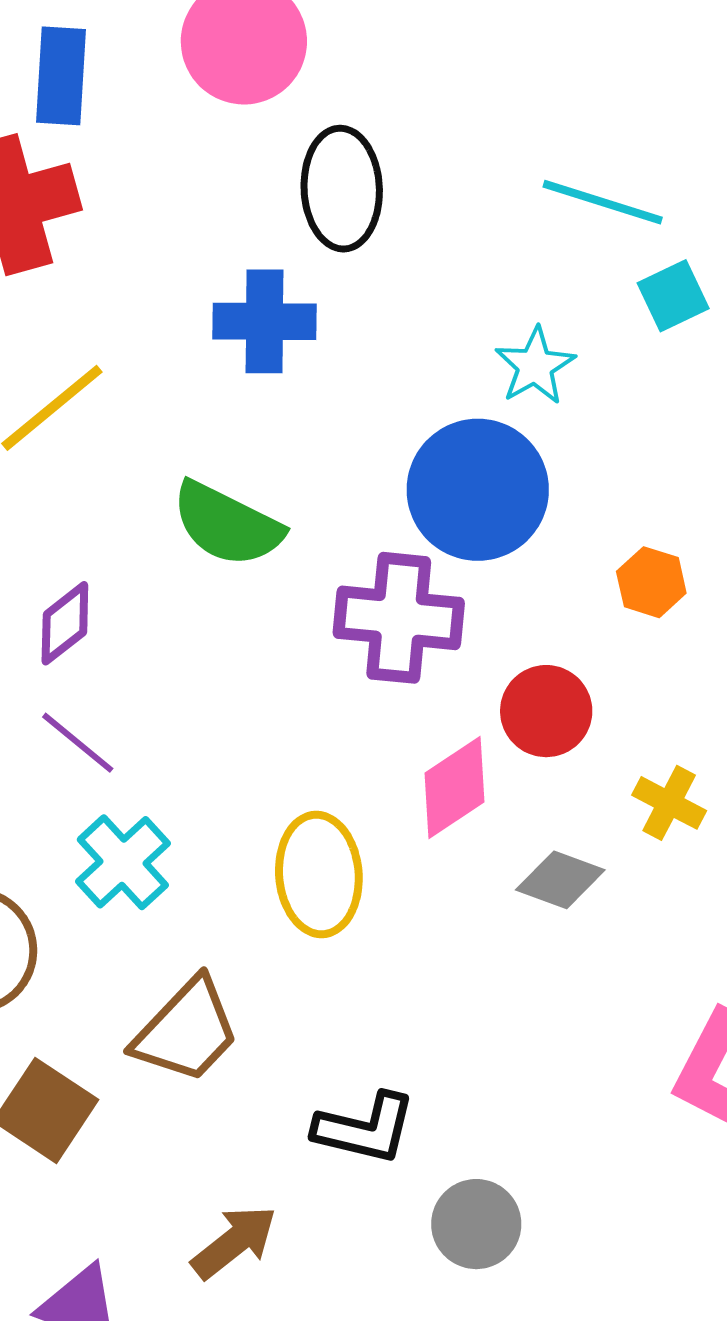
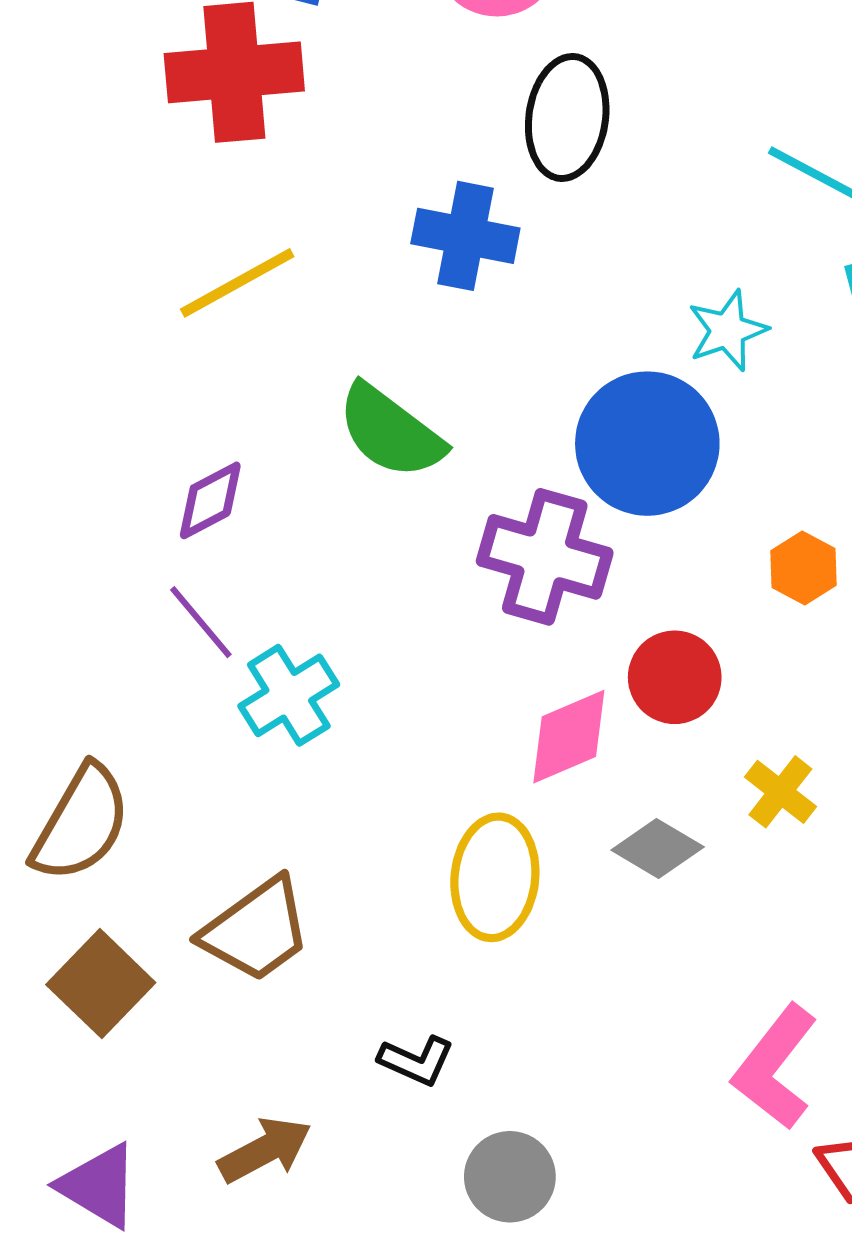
cyan cross: (123, 862) -> (289, 695), moved
yellow ellipse: (319, 874) -> (495, 877), moved
black L-shape: (365, 1128) -> (416, 1061), size x0.7

